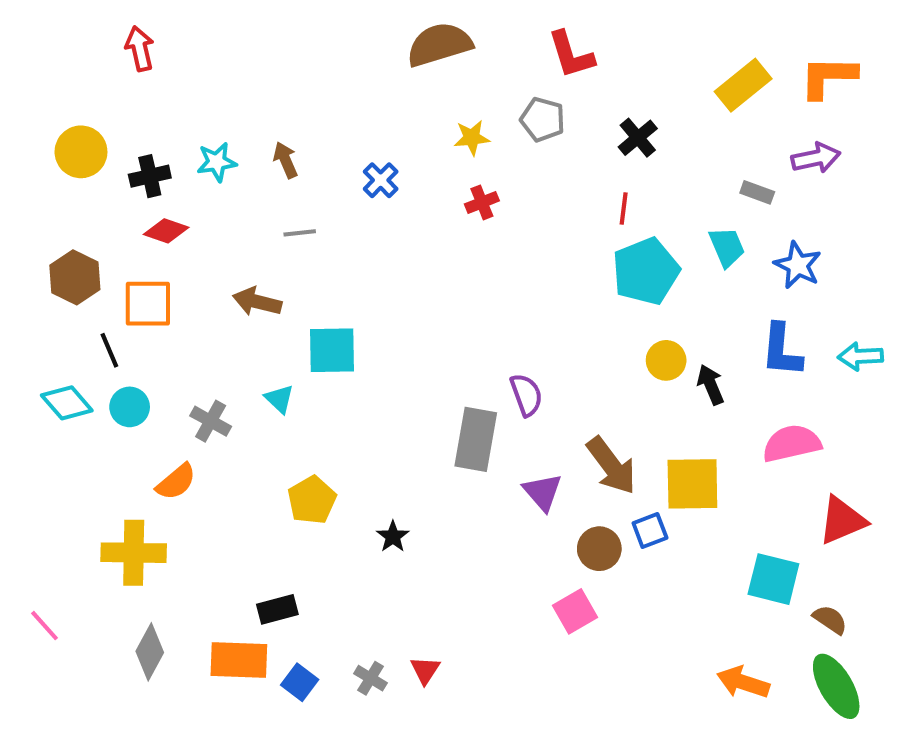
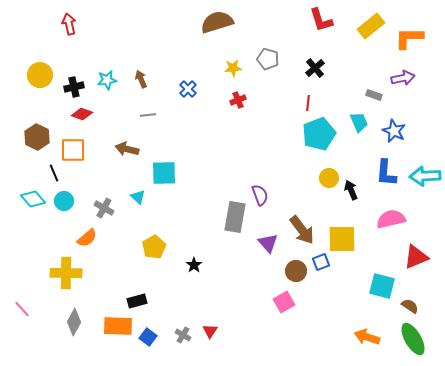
red L-shape: (571, 55) -> (321, 20), moved
yellow rectangle: (743, 85) -> (371, 26), moved
cyan arrow: (860, 356) -> (425, 176), size x1.4

